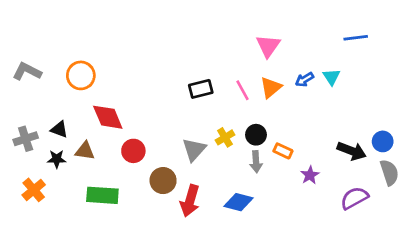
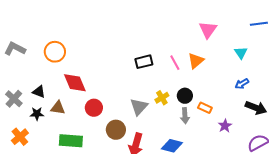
pink triangle: (268, 46) -> (208, 30), moved
blue arrow: (304, 79) -> (242, 84), moved
gray cross: (26, 139) -> (14, 99), turned -30

